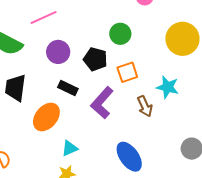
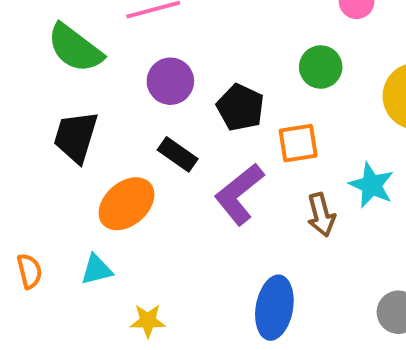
green circle: (120, 34) -> (321, 67), moved
cyan triangle: (70, 148) -> (97, 270), moved
blue ellipse: (129, 157) -> (274, 308), turned 36

